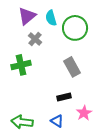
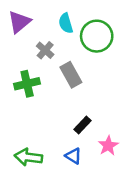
purple triangle: (27, 16) -> (19, 22), moved
gray rectangle: (72, 67) -> (71, 75), moved
black rectangle: (64, 97) -> (82, 125), turned -32

